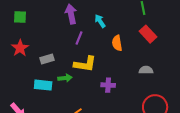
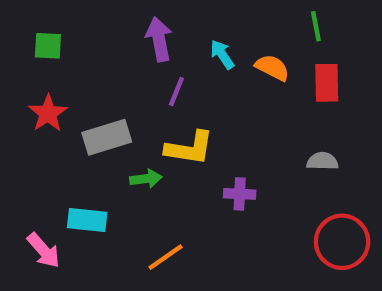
red rectangle: (148, 34) -> (327, 83), turned 42
orange semicircle: (117, 43) -> (272, 68), moved, turned 126
gray rectangle: (47, 59) -> (107, 137), size x1.5
cyan rectangle: (43, 85) -> (87, 220), moved

